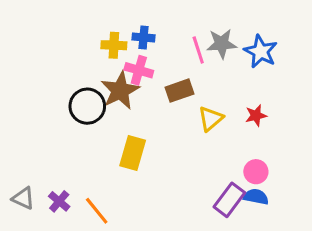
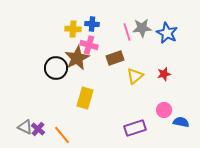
blue semicircle: (256, 197) -> (181, 122), moved
gray triangle: (23, 198) -> (25, 127), moved
purple rectangle: (229, 200) -> (135, 128), moved, turned 35

